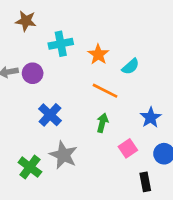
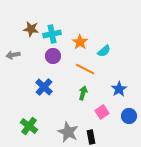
brown star: (26, 21) -> (31, 29), moved
purple circle: (33, 73) -> (53, 56), moved
gray star: (63, 155) -> (68, 132), moved
black rectangle: (145, 182) -> (91, 137), moved

